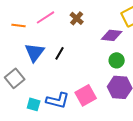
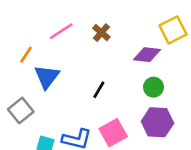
orange line: (19, 25) -> (26, 55), moved, turned -64
black line: (60, 53) -> (99, 90), moved

